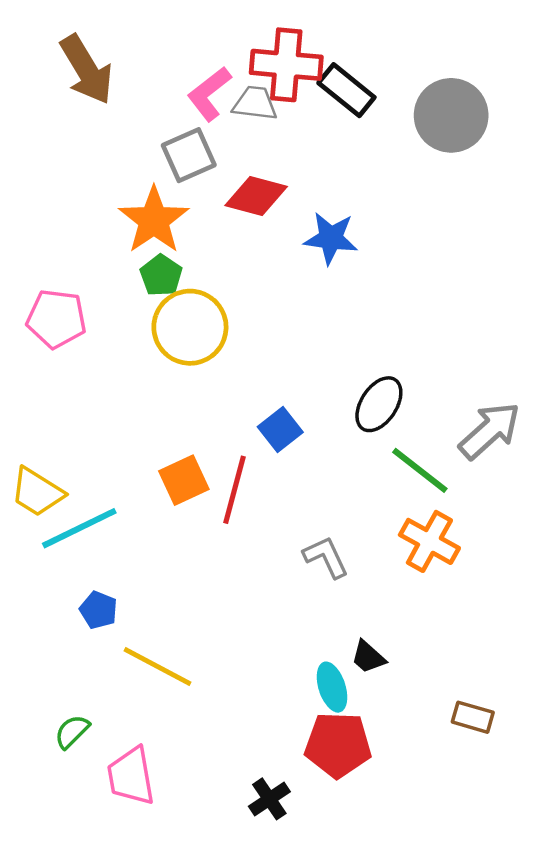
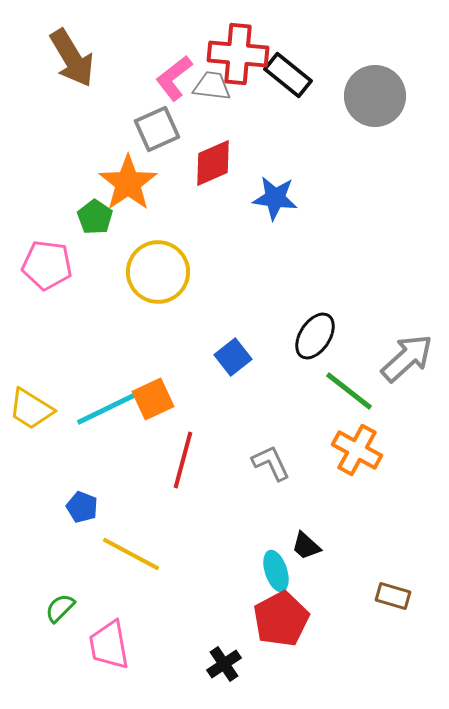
red diamond: (256, 196) -> (213, 163), turned -39
green pentagon: (161, 275) -> (95, 217), moved
red line: (234, 490) -> (183, 460), moved
cyan line: (79, 528) -> (108, 408), moved
red pentagon: (338, 745) -> (281, 619), turned -30

